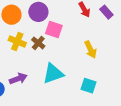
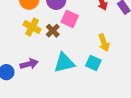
cyan square: (89, 86) -> (93, 63), moved

